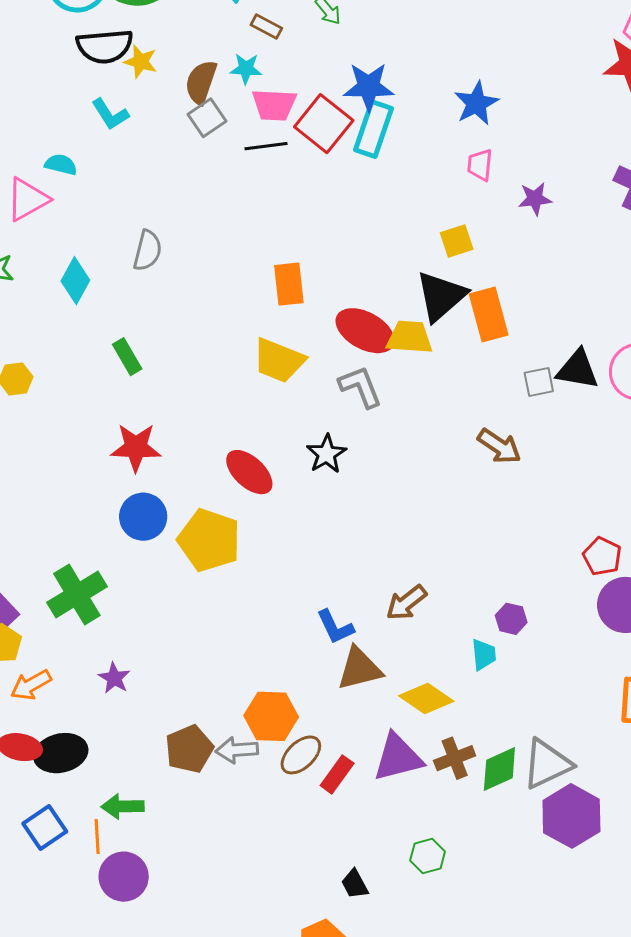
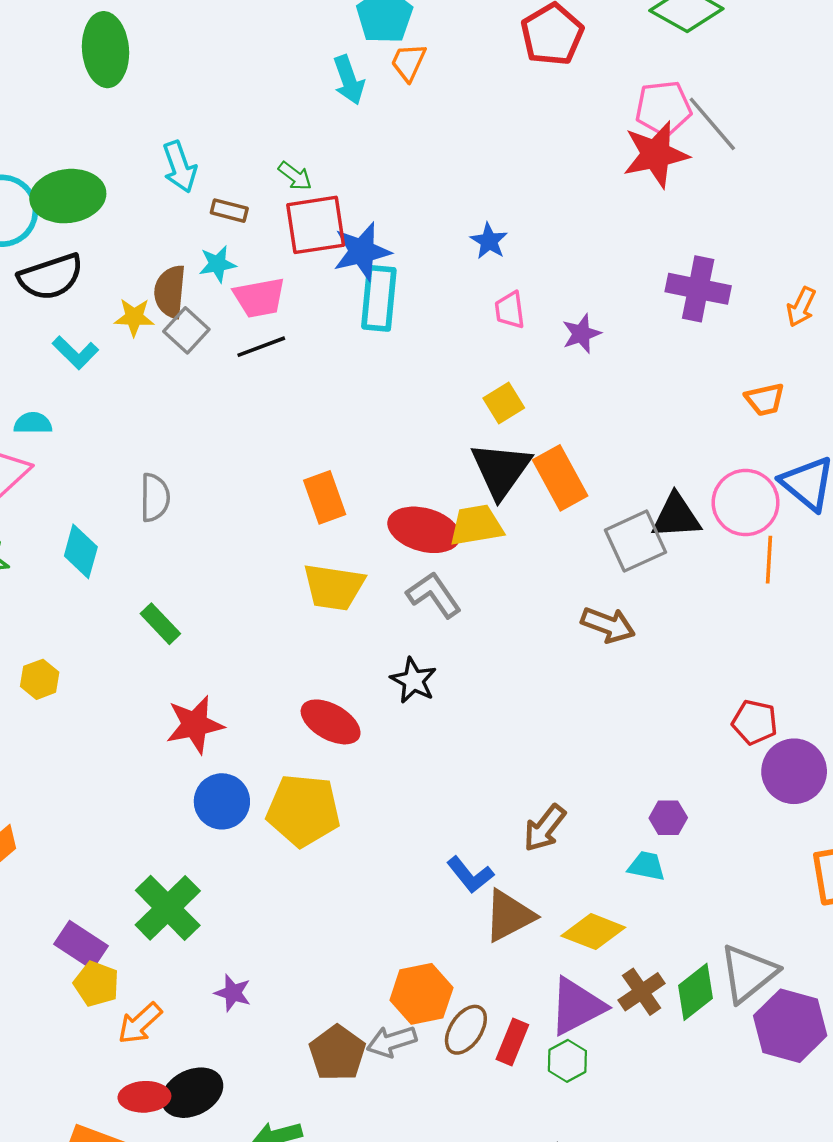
yellow star: (141, 62) -> (134, 317), moved
blue star: (476, 103) -> (489, 241), size x0.7
red square: (324, 124) -> (316, 225), moved, turned -34
gray square: (539, 382) -> (635, 541), size x1.6
cyan trapezoid: (484, 655) -> (647, 866), turned -60
green hexagon: (428, 856) -> (567, 1061), moved

